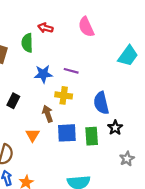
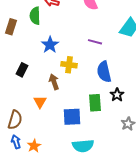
purple line: (71, 71) -> (95, 42), moved
blue star: (43, 74) -> (50, 45), turned -30
blue square: (67, 133) -> (72, 117), moved

